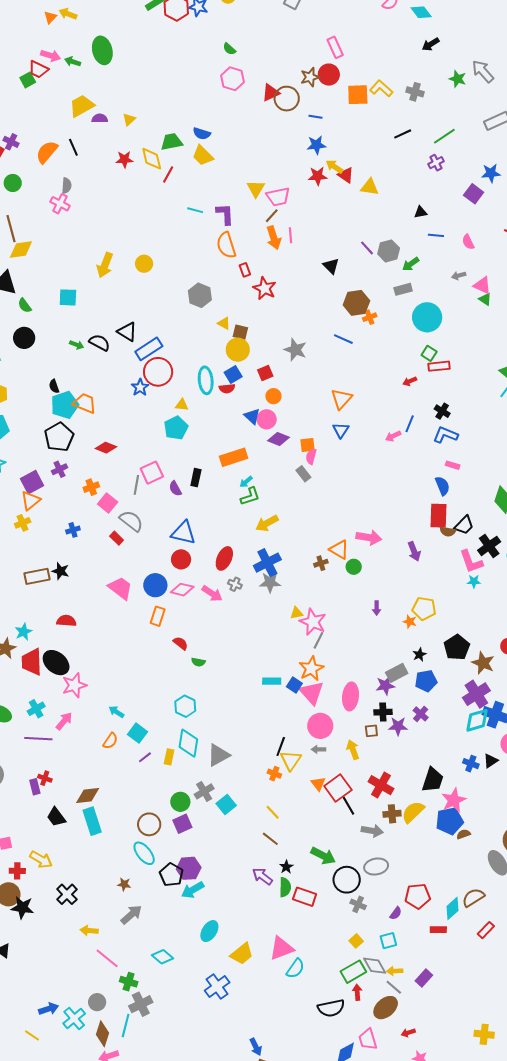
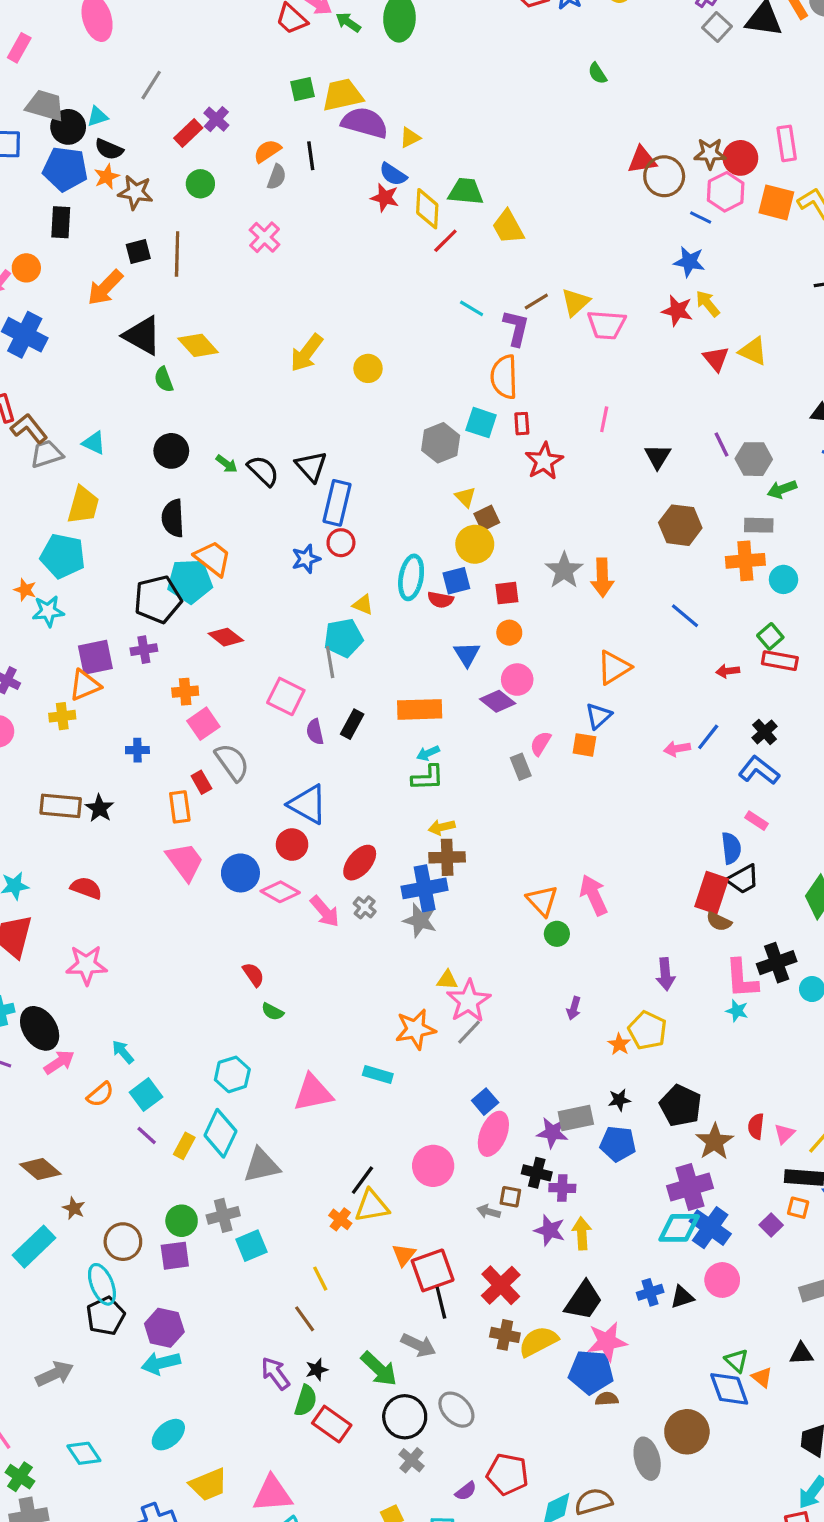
pink rectangle: (335, 47) -> (787, 143), moved
pink hexagon: (232, 79) -> (726, 192), moved
green square: (28, 80) -> (302, 89), moved
purple semicircle: (100, 118) -> (365, 123), size x1.8
blue semicircle: (202, 134) -> (393, 174), moved
orange semicircle: (47, 152) -> (267, 151), size x0.7
red triangle: (346, 175) -> (716, 359), moved
gray semicircle: (67, 186) -> (277, 177), moved
brown line: (272, 216) -> (536, 301), moved
pink line: (291, 235) -> (604, 419), moved
orange arrow: (274, 238) -> (602, 578), moved
yellow diamond: (21, 249) -> (198, 345), moved, turned 40
cyan square: (68, 297) -> (481, 423), moved
orange cross: (370, 317) -> (745, 561), moved, size x1.6
cyan circle: (427, 317) -> (784, 579), size x0.6
brown square: (240, 332) -> (487, 518), turned 35
black circle: (24, 338) -> (171, 451), moved
blue line: (343, 339) -> (685, 616), moved
blue rectangle: (149, 349) -> (337, 503), turned -60
red circle: (158, 372) -> (341, 543), size x0.6
black semicircle: (54, 386) -> (173, 518), size x1.6
cyan pentagon: (65, 405) -> (190, 581), moved
pink circle: (267, 419) -> (517, 680), moved
orange square: (308, 445) -> (584, 745), moved
pink square: (152, 473) -> (286, 696), turned 35
gray line: (136, 485) -> (330, 662), moved, turned -36
yellow arrow: (267, 523) -> (442, 827), size x0.7
black trapezoid: (464, 525) -> (743, 879), moved
pink arrow: (369, 537) -> (594, 895), turned -140
purple arrow: (414, 551) -> (665, 974), moved
brown cross: (321, 563) -> (447, 857), moved, size x1.5
orange rectangle: (158, 616) -> (180, 807), moved, turned -42
black pentagon: (457, 647) -> (681, 1106), turned -30
black ellipse: (56, 663) -> (40, 1028), moved
orange star: (311, 669) -> (415, 1029), moved
pink star: (74, 685) -> (86, 965), moved
blue square: (294, 685) -> (485, 1102), moved
pink triangle: (312, 693) -> (313, 1093), moved, turned 44
purple cross: (421, 714) -> (562, 1188), moved, turned 35
pink arrow: (64, 721) -> (59, 1062), moved
purple star: (398, 726) -> (550, 1230), moved
gray arrow: (318, 749) -> (489, 1212), moved
yellow arrow: (353, 750) -> (582, 1233), moved
purple line: (145, 757) -> (147, 1136), turned 64
yellow triangle: (291, 760) -> (372, 1206), turned 30
blue cross: (471, 764) -> (650, 1292), turned 35
brown diamond: (88, 796) -> (40, 1169), turned 30
cyan rectangle: (92, 821) -> (34, 1247), moved, turned 48
gray arrow: (372, 831) -> (418, 1345), moved
gray ellipse: (376, 867) -> (456, 1410), turned 40
black pentagon: (171, 875) -> (106, 1316), moved
brown star: (124, 884) -> (74, 1208), moved

